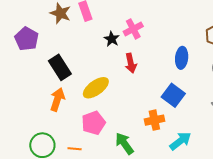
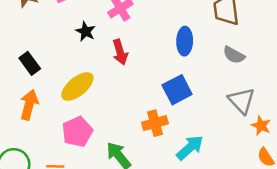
black star: (112, 39) -> (86, 31), moved
black rectangle: (60, 67) -> (30, 63), size x0.7
blue square: (173, 95) -> (177, 90), turned 30

